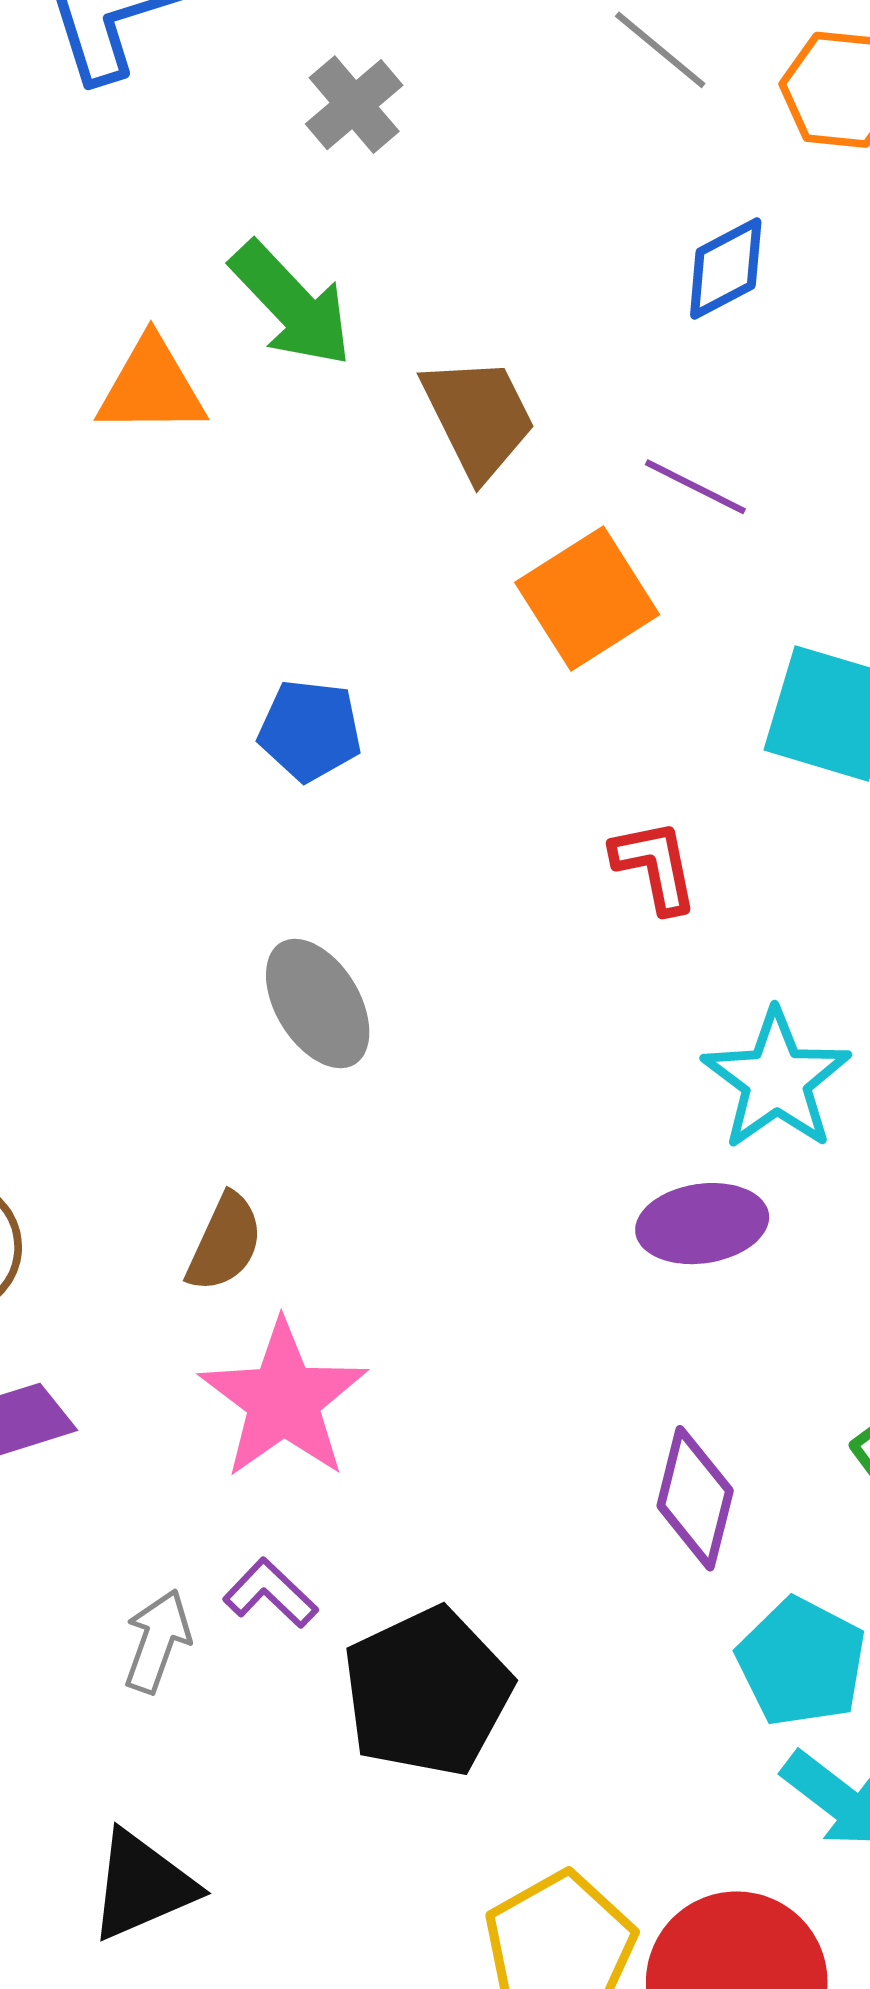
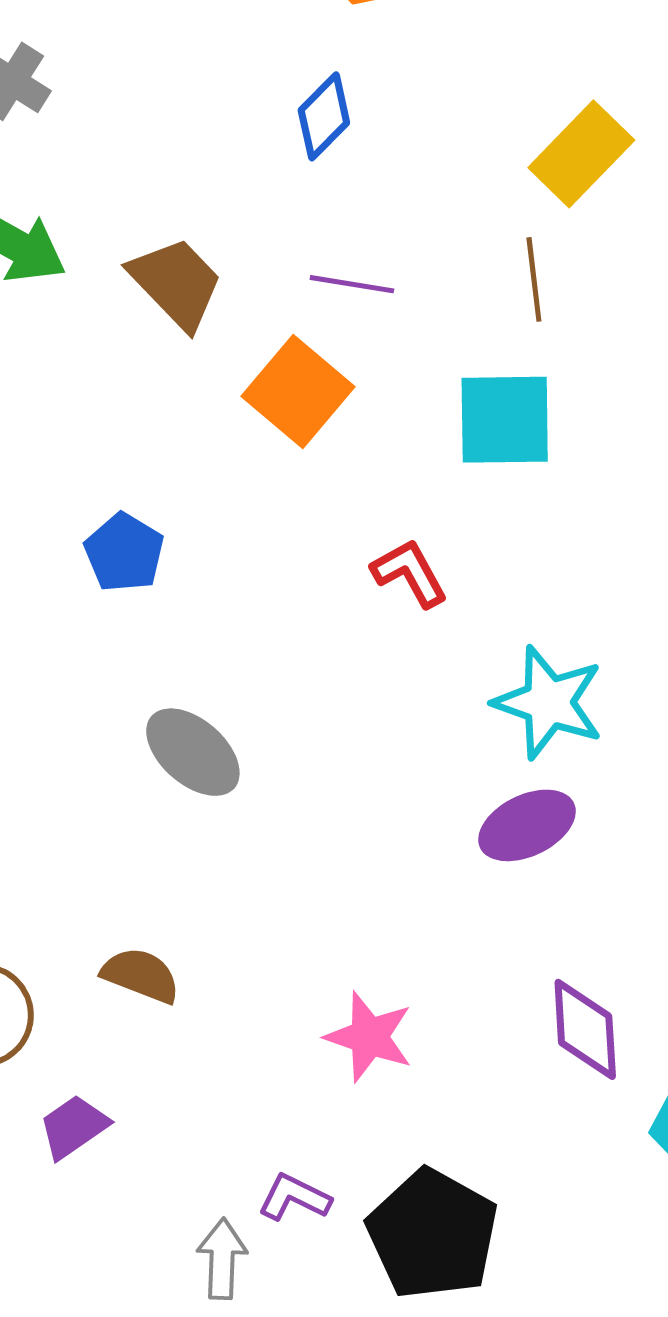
blue pentagon: (310, 730) -> (124, 553), turned -30
brown semicircle: (225, 1243) -> (141, 975), moved, turned -76
pink star: (283, 1400) -> (369, 1037), moved, size x0.7

